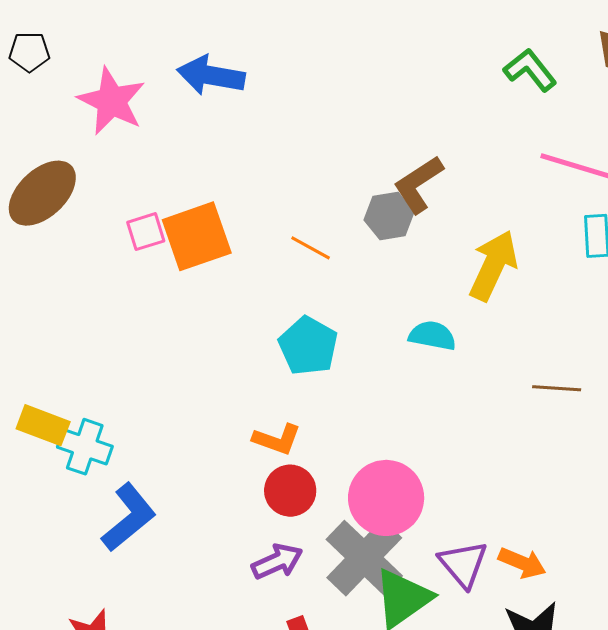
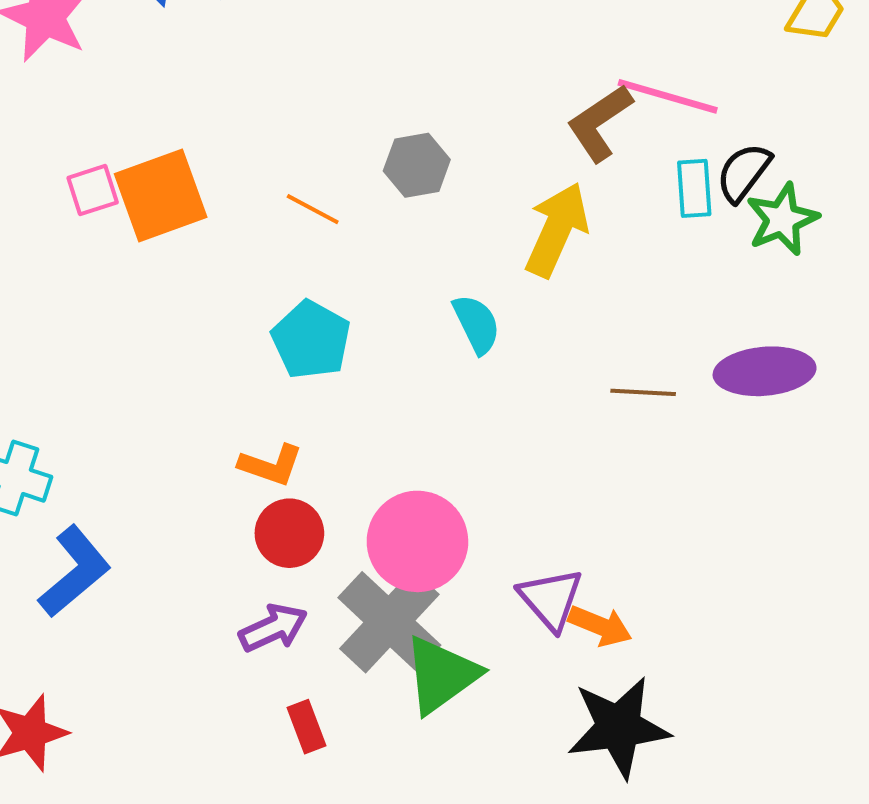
brown L-shape: (418, 184) -> (600, 123), moved
cyan semicircle: (432, 336) -> (477, 324), turned 54
purple triangle: (463, 564) -> (551, 599), moved

